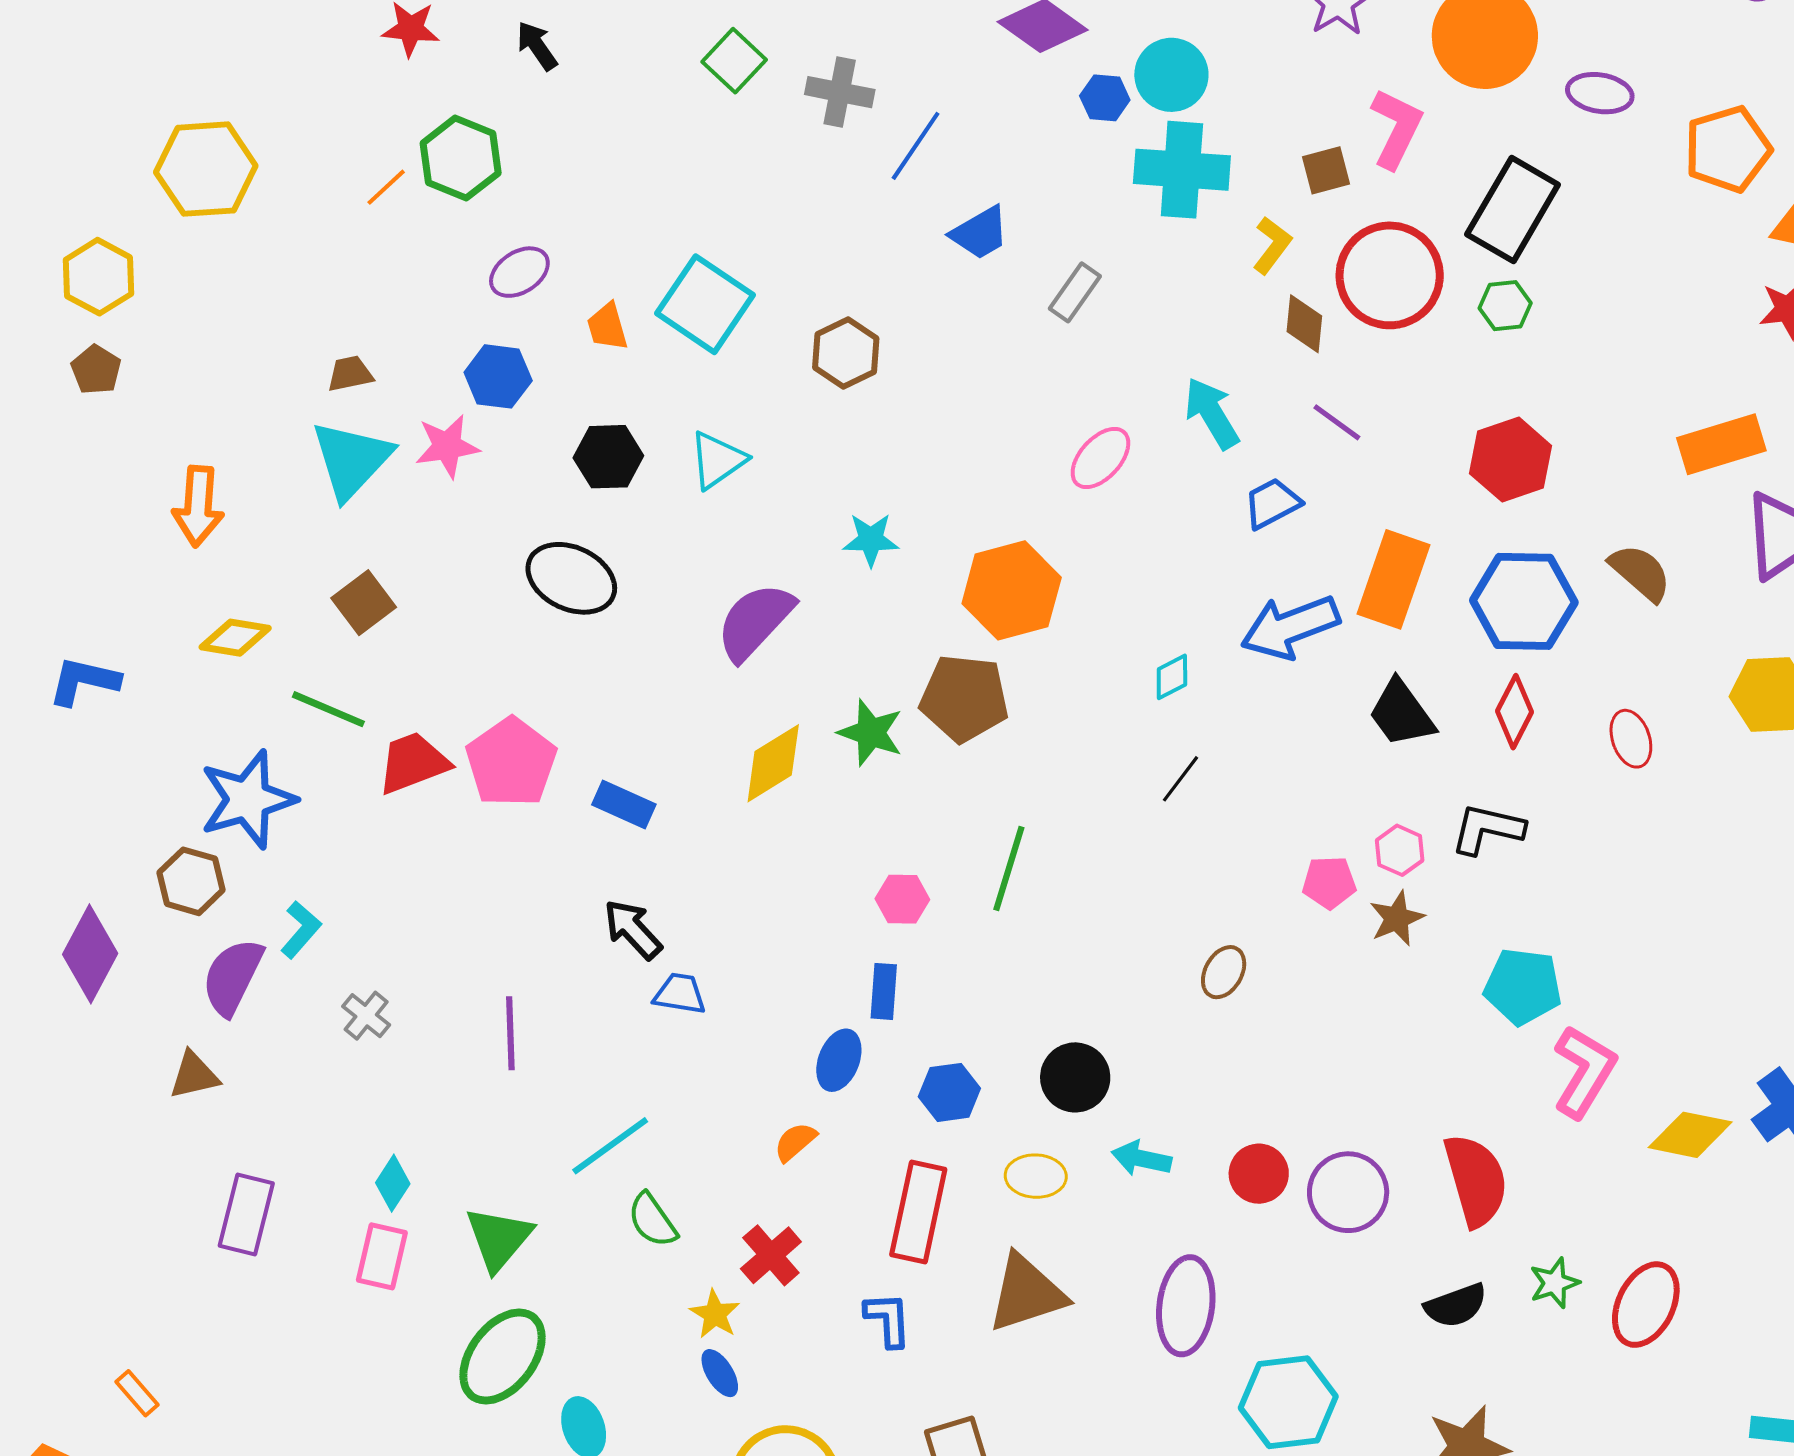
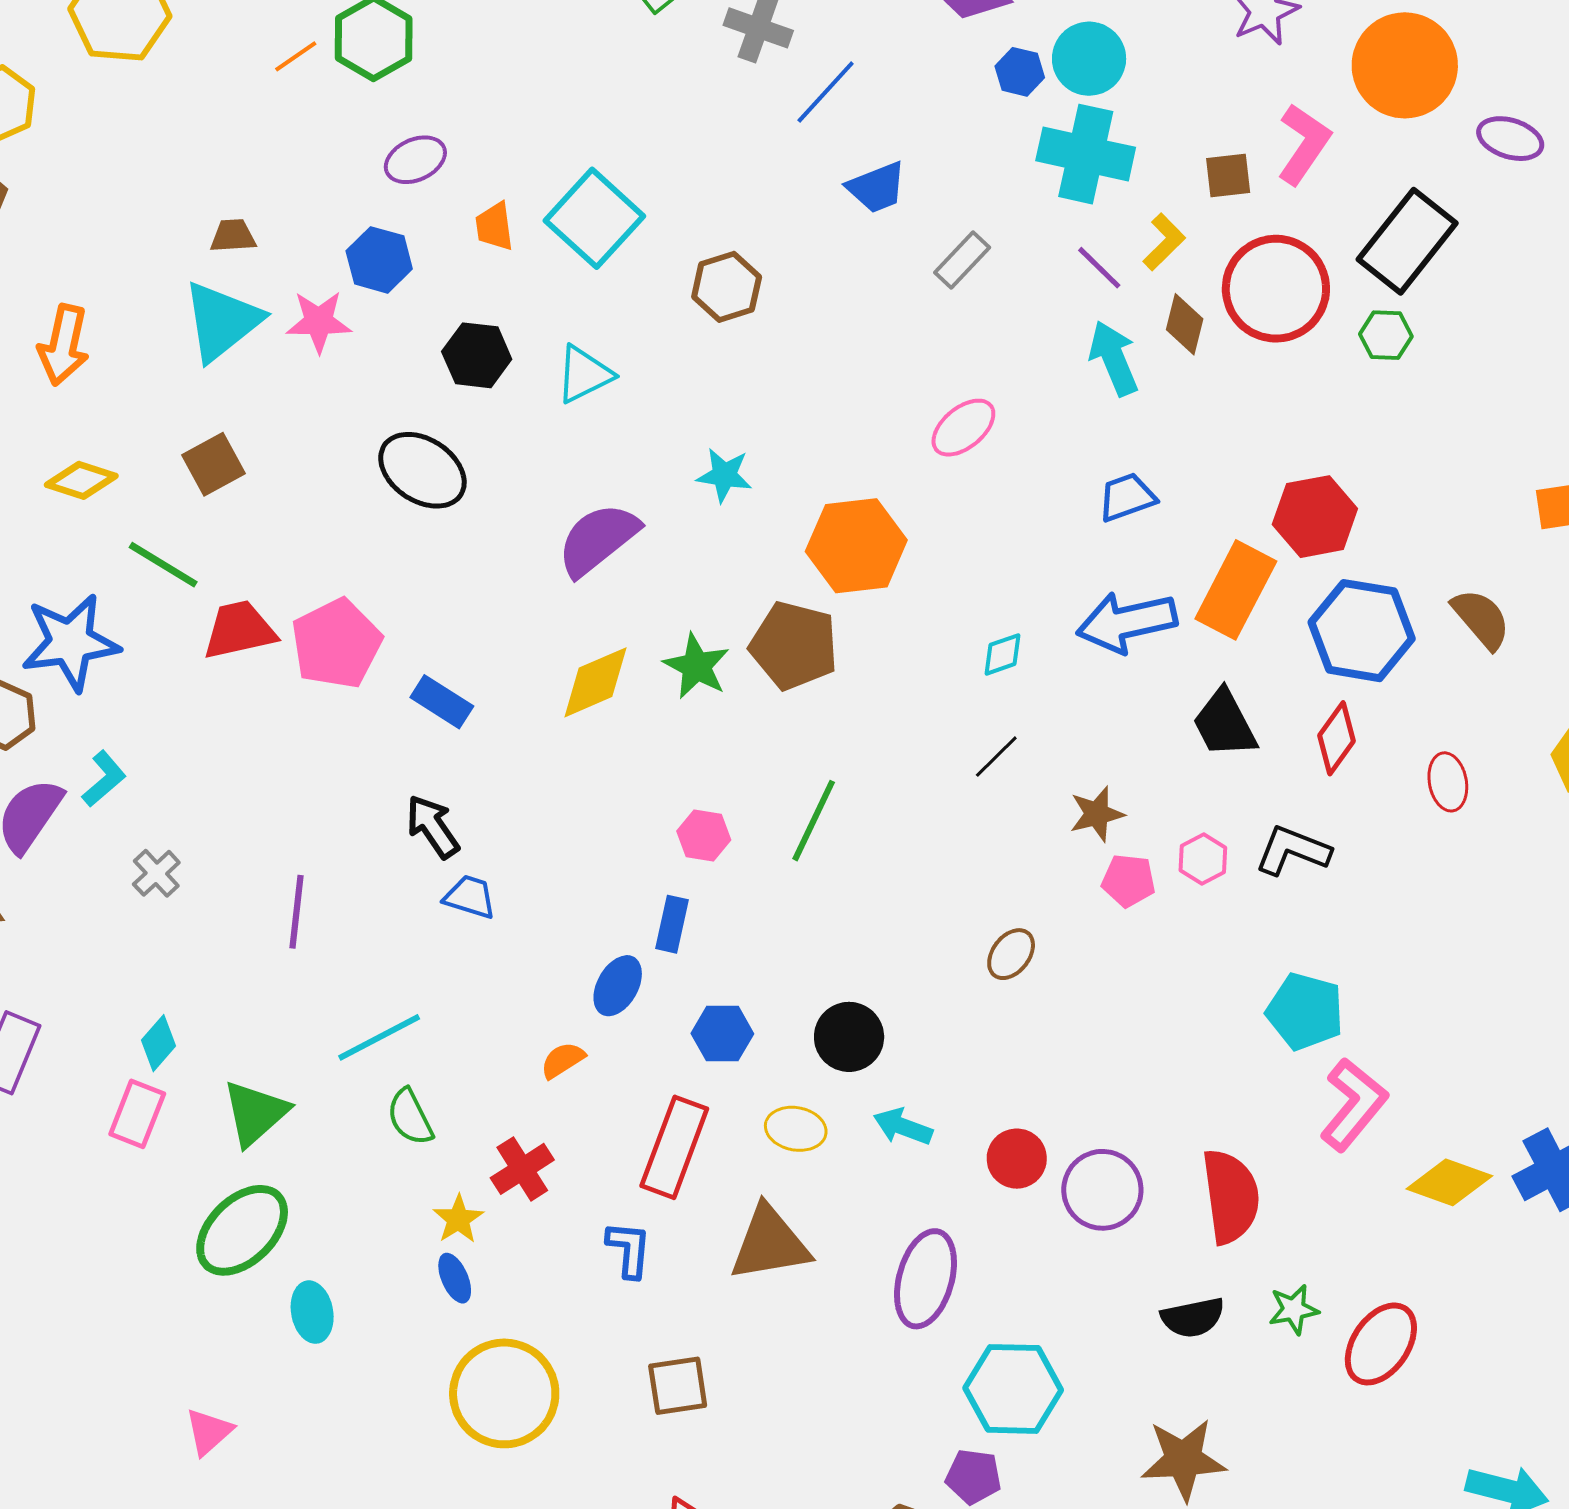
cyan arrow: (1212, 413) -> (1114, 358), moved
purple line: (1337, 422) -> (1099, 268), moved
red hexagon: (1511, 460) -> (1315, 517), moved
brown star: (1397, 918) -> (1097, 814), moved

